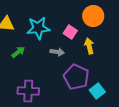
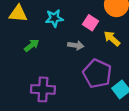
cyan star: (38, 28) -> (54, 18), size x0.7
yellow arrow: (89, 46) -> (112, 39), turned -35

